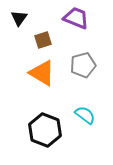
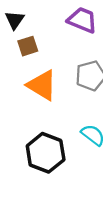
brown square: (43, 40) -> (28, 46), moved

